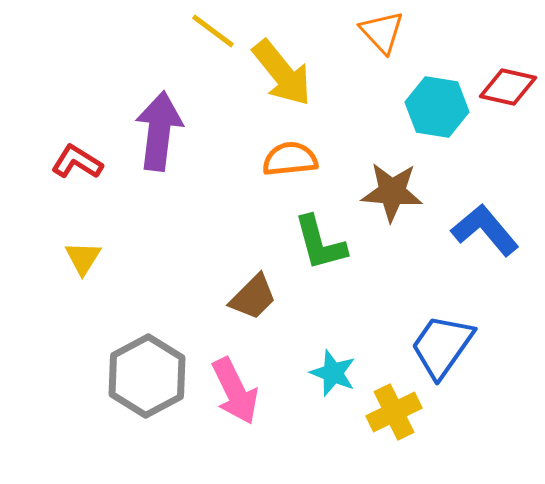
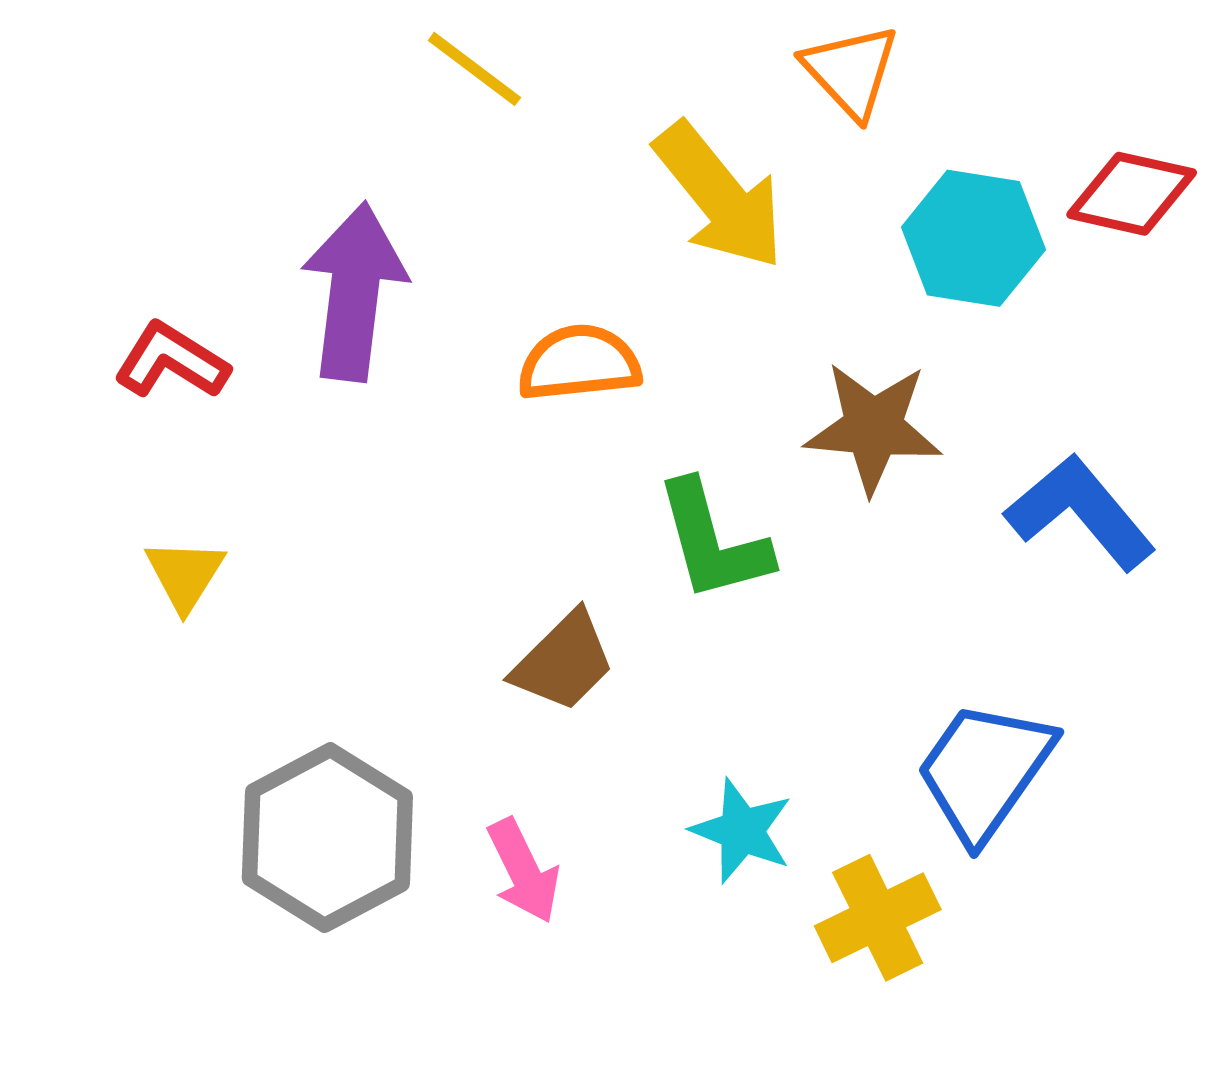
yellow arrow: (282, 73) -> (719, 196), moved
orange semicircle: (290, 159) -> (579, 363), moved
pink arrow: (235, 391) -> (523, 871), size x0.7

